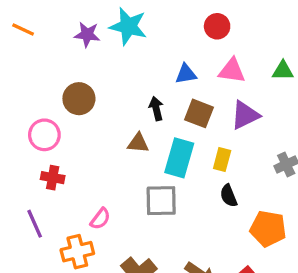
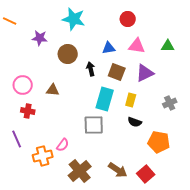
purple star: (87, 35) -> (40, 38), moved
brown circle: (79, 99) -> (68, 54), moved
brown triangle: (138, 143) -> (53, 90), moved
black semicircle: (229, 196) -> (135, 122), turned -48
pink semicircle: (100, 219) -> (63, 145), moved

